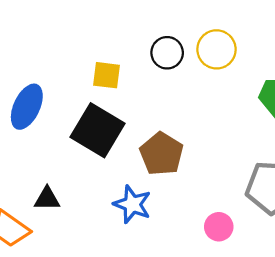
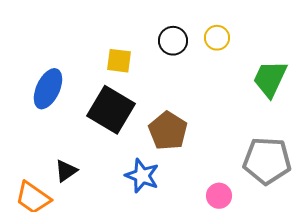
yellow circle: (217, 49) -> (217, 38), size x0.7
black triangle: (47, 199) -> (66, 171), turned -35

